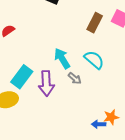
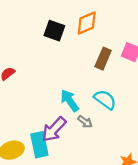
cyan rectangle: (22, 77) -> (39, 145), moved, turned -45
purple arrow: (46, 83) -> (54, 129), turned 50

